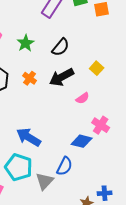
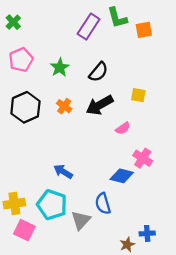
yellow square: (97, 68) -> (138, 95), turned -32
blue arrow: (29, 137) -> (63, 171), size x0.7
blue semicircle: (65, 166) -> (103, 204), turned 138

